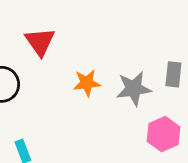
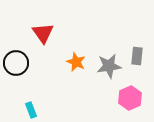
orange star: (87, 83) -> (76, 62), turned 30

